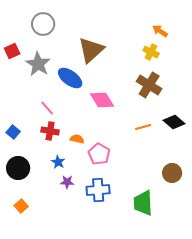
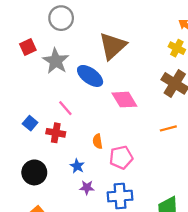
red cross: (50, 131) -> (56, 133), moved
blue square: (13, 132) -> (30, 123), moved
orange semicircle: (77, 139) -> (98, 141), turned -112
pink pentagon: (99, 154) -> (121, 157), turned 30

